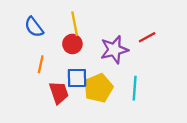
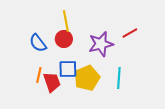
blue semicircle: (34, 27) -> (38, 43), moved
orange line: (41, 64) -> (39, 75), moved

